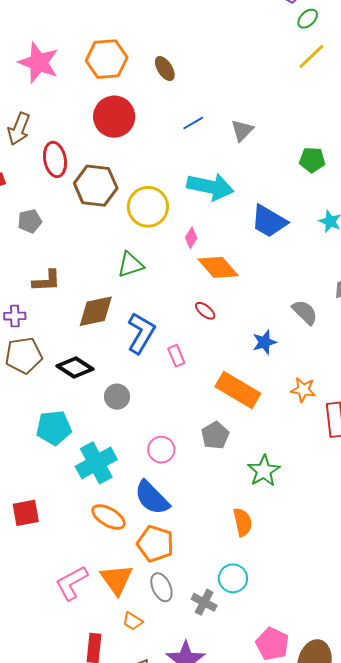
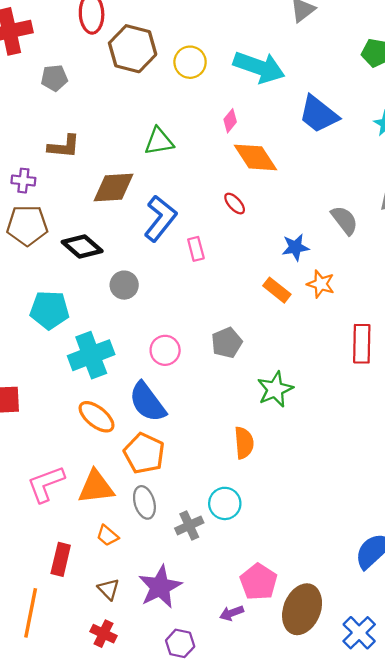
yellow circle: (148, 207) -> (190, 62), moved, size x0.7
orange rectangle: (238, 390) -> (277, 290), moved, size x0.6
orange star: (303, 390) -> (321, 284), moved
orange triangle: (117, 579) -> (96, 487), turned 51
gray cross: (204, 602) -> (189, 525), turned 30

